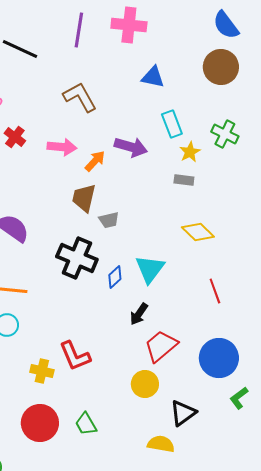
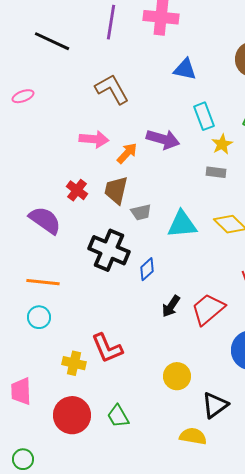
red cross: (15, 137) -> (77, 190), moved
cyan triangle: (150, 269) -> (182, 224), moved, turned 48
red trapezoid: (161, 346) -> (208, 309), moved

